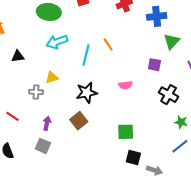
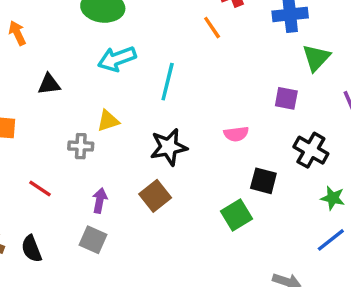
orange line: (108, 45) -> (212, 28), moved
green square: (126, 132) -> (236, 215), turned -30
black square: (133, 157) -> (263, 181), moved

